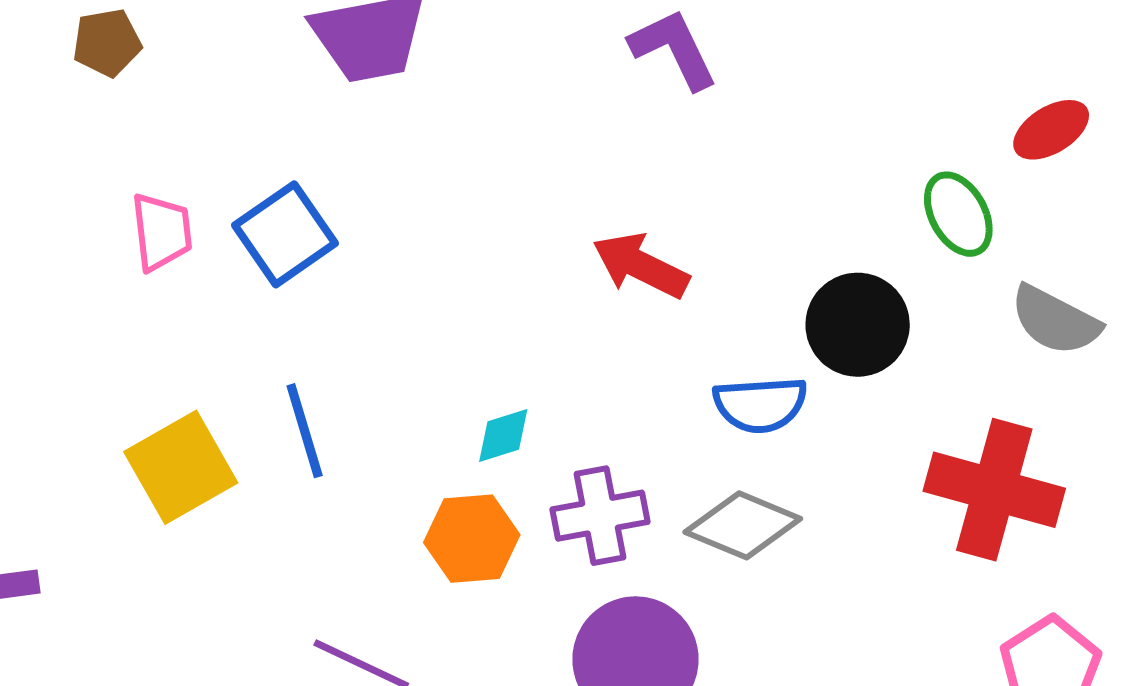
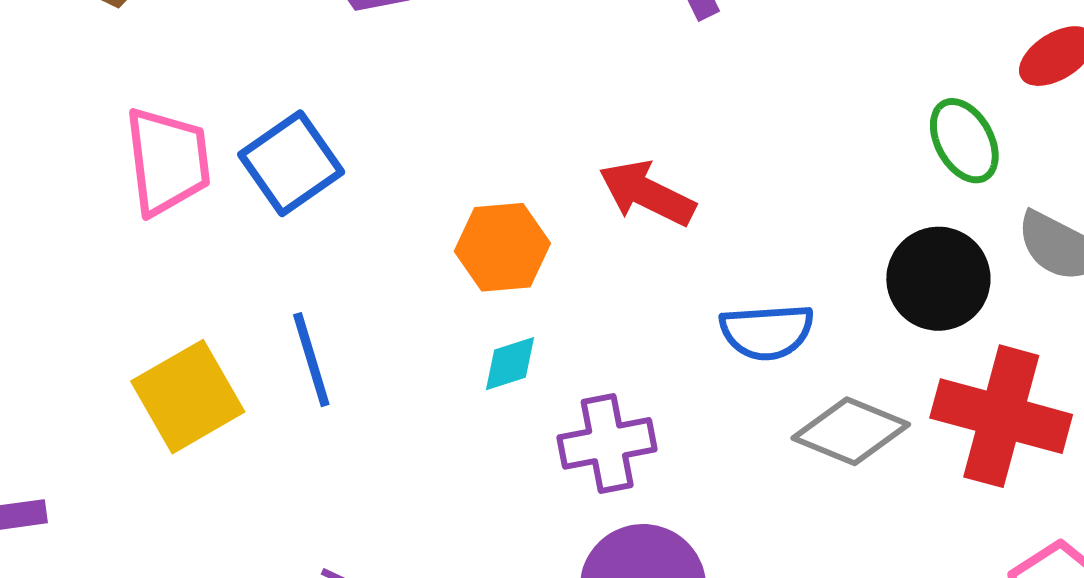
pink trapezoid: (162, 232) -> (168, 161), size x1.4
black circle: (858, 325) -> (938, 279), moved
gray diamond: (743, 525) -> (851, 431), moved
orange hexagon: (472, 539) -> (502, 247), moved

